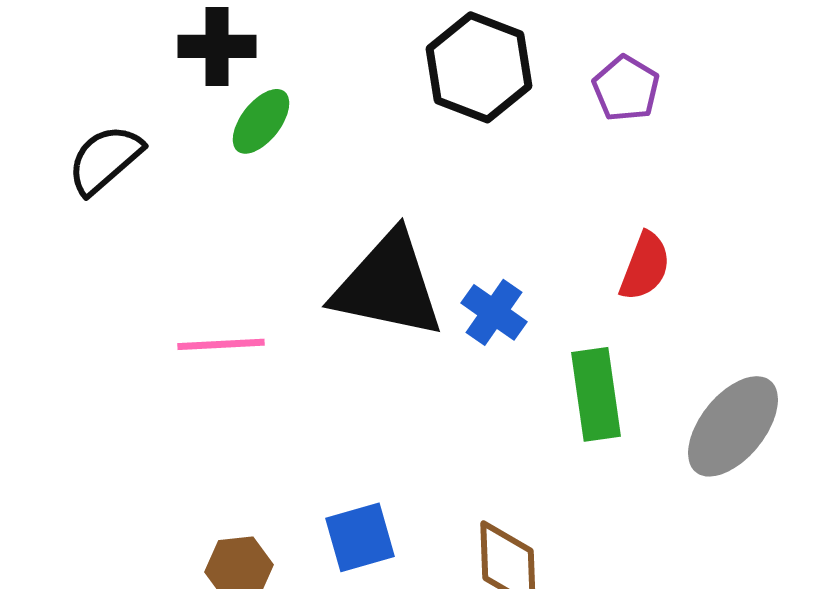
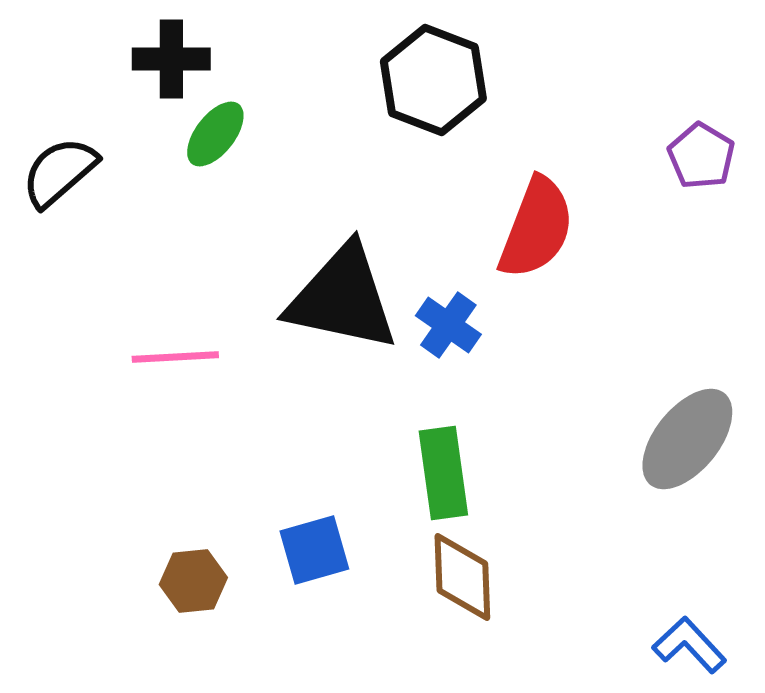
purple pentagon: (626, 88) -> (701, 156), moved
red semicircle: (645, 266) -> (536, 228), moved, size x1.5
green rectangle: (596, 394) -> (443, 473), moved

